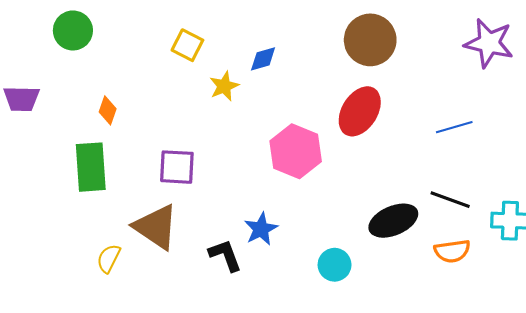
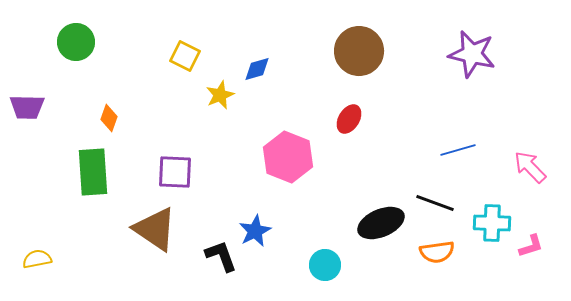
red ellipse: (360, 111) -> (349, 119), size x0.6
blue line: (454, 127) -> (458, 150), moved
yellow semicircle: (109, 258) -> (37, 259), moved, turned 52

